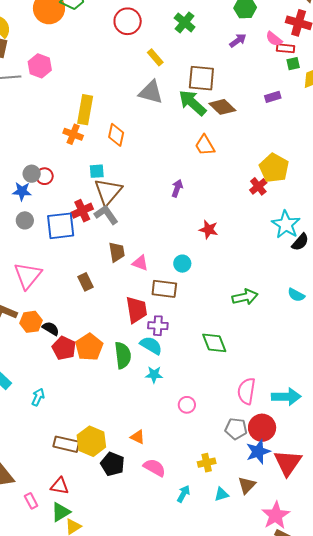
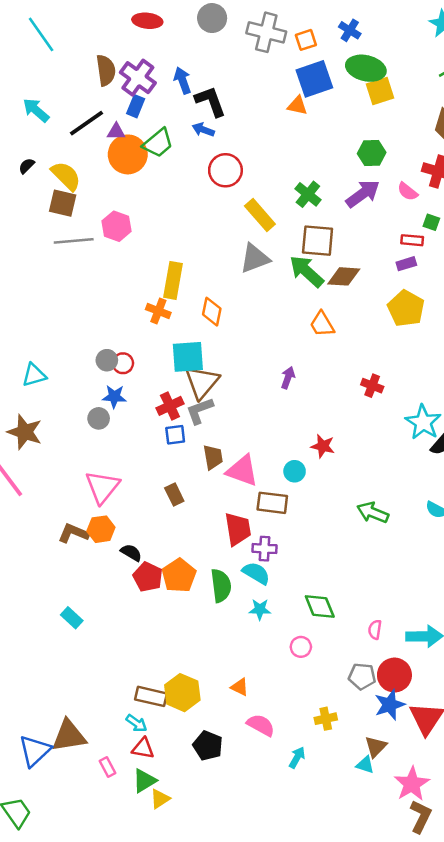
green cross: (185, 22) -> (308, 194), moved
purple arrow: (238, 41) -> (363, 194), size x1.6
red rectangle: (286, 48) -> (412, 240), moved
yellow rectangle: (155, 57) -> (260, 215), size x1.5
green square: (293, 64) -> (431, 222), turned 32
gray triangle: (151, 92) -> (255, 258), turned -36
brown diamond: (222, 107) -> (344, 276), turned -40
yellow pentagon: (274, 168) -> (406, 308), moved
cyan square: (97, 171) -> (188, 357), size x1.8
red cross: (258, 186) -> (372, 386), moved, turned -30
blue star: (22, 191) -> (114, 397), moved
gray L-shape: (106, 215) -> (200, 411), turned -75
blue square: (61, 226) -> (175, 435), moved, size x0.6
red star: (209, 230) -> (323, 446), moved
pink triangle: (140, 263) -> (242, 471), size x1.6
green arrow: (245, 297) -> (373, 513), turned -145
orange hexagon: (31, 322) -> (101, 529), moved
green diamond: (214, 343) -> (320, 606), moved
pink semicircle: (246, 391) -> (375, 630), size x0.6
cyan arrow: (38, 397) -> (136, 723), moved, turned 102
black pentagon: (113, 464) -> (208, 746), moved
cyan triangle: (221, 494) -> (365, 765), moved, turned 35

